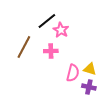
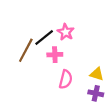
black line: (47, 21) -> (44, 37), moved
pink semicircle: (73, 73) -> (66, 79), moved

